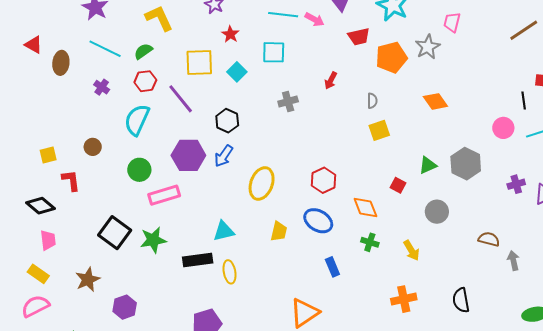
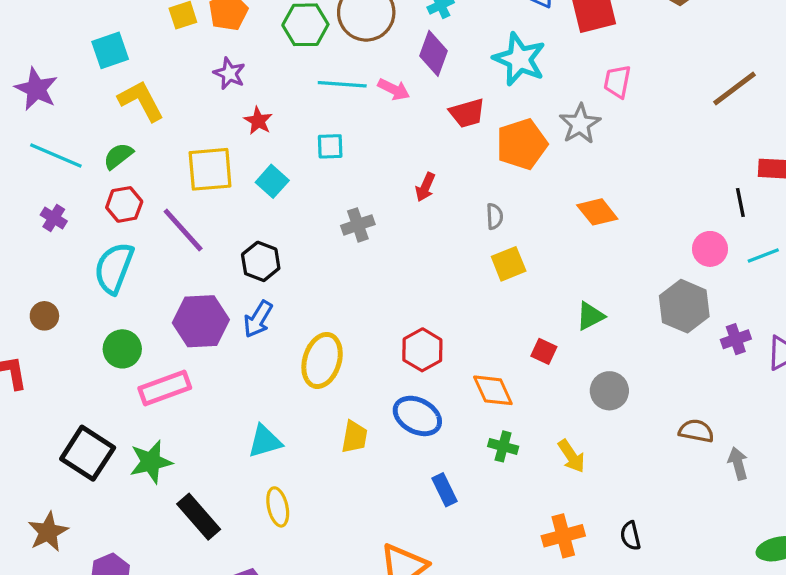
cyan square: (274, 52) -> (330, 146), size x0.7
gray hexagon: (466, 164) -> (684, 306), moved
black rectangle: (198, 260) -> (199, 517), moved, turned 60
black semicircle: (461, 300) -> (630, 536), moved, size x0.7

